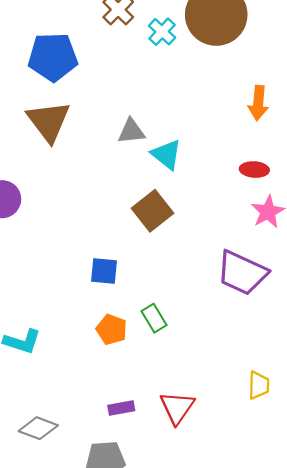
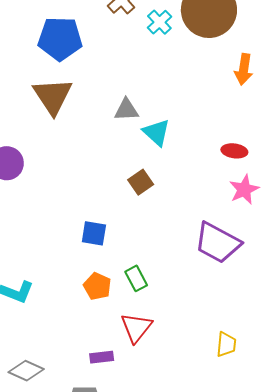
orange arrow: (258, 103) -> (244, 69), moved
brown square: (152, 211) -> (141, 182), size x0.7
red triangle: (177, 408) -> (136, 328), moved

